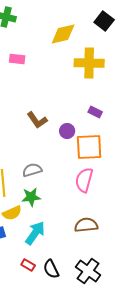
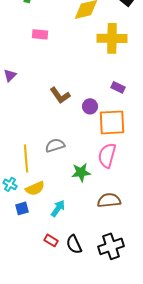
green star: (31, 197) -> (81, 172), moved
cyan arrow: (35, 233) -> (58, 208), size x0.7
black cross: (88, 271) -> (111, 246), turned 35

